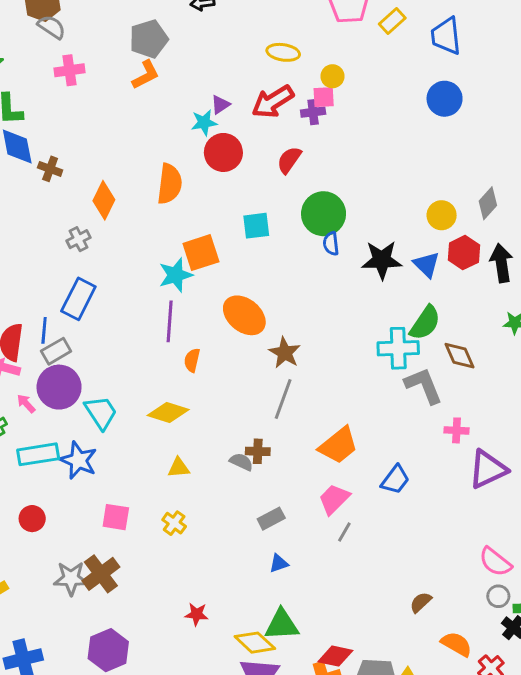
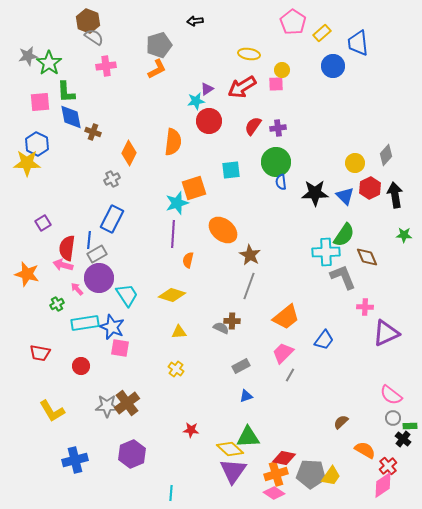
blue circle: (445, 99) -> (333, 66), moved
purple cross: (313, 112) -> (278, 128), moved
pink square: (116, 517) -> (120, 348), moved

